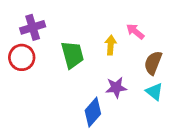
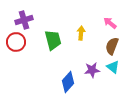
pink arrow: (135, 31) -> (110, 23), moved
purple star: (116, 88) -> (92, 70), moved

